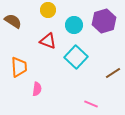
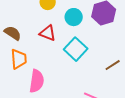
brown semicircle: (13, 21) -> (13, 33), moved
pink semicircle: (37, 89) -> (37, 81), size x1.6

